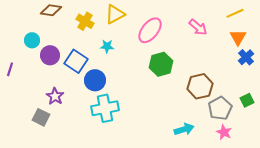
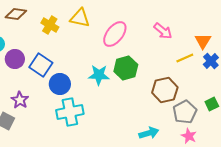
yellow line: (235, 13) -> (185, 58), moved
yellow triangle: (115, 14) -> (80, 18), turned 40
cyan star: (107, 46) -> (99, 75), moved, size x1.5

